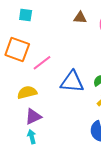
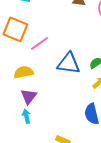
purple triangle: (33, 117) -> (29, 96), turned -30

